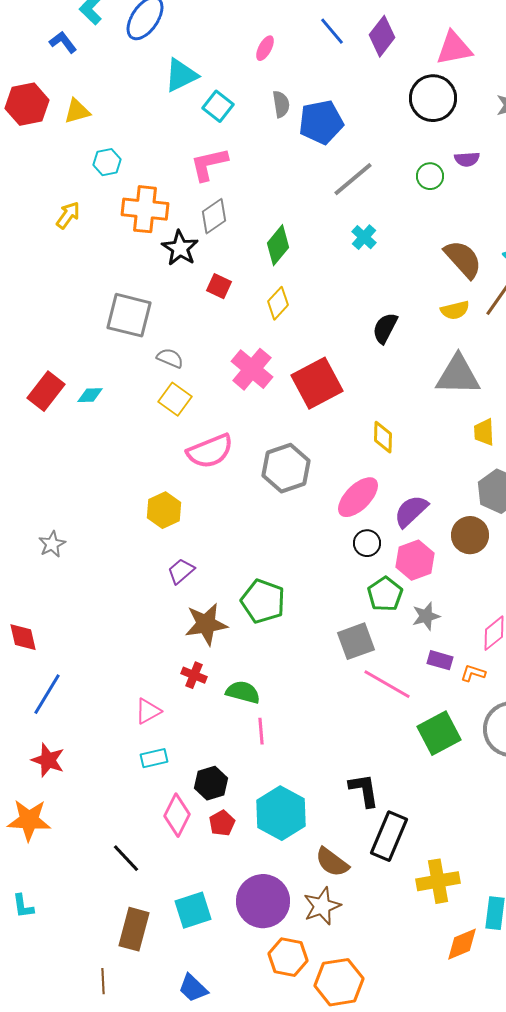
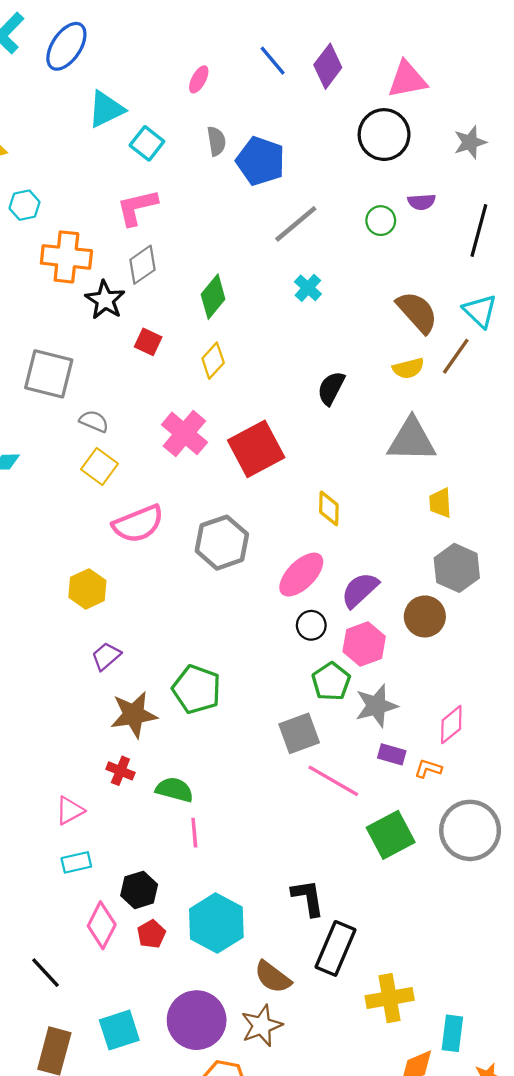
blue pentagon: (321, 122) -> (261, 161), turned 30
gray star: (426, 616) -> (376, 706), size x1.4

